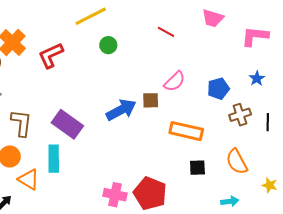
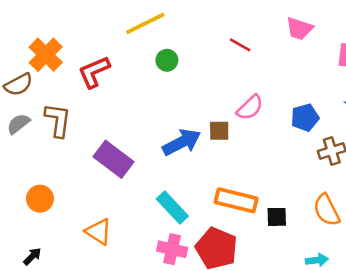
brown L-shape: (21, 123) -> (58, 120), moved
orange rectangle: (186, 131) -> (236, 200), moved
cyan rectangle: (54, 159) -> (172, 207), moved, turned -44
orange triangle: (29, 179) -> (99, 232), moved

